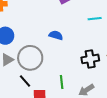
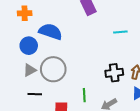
blue semicircle: (56, 35) -> (51, 32), moved, size x1.6
black line: (25, 81) -> (35, 94), moved, turned -48

